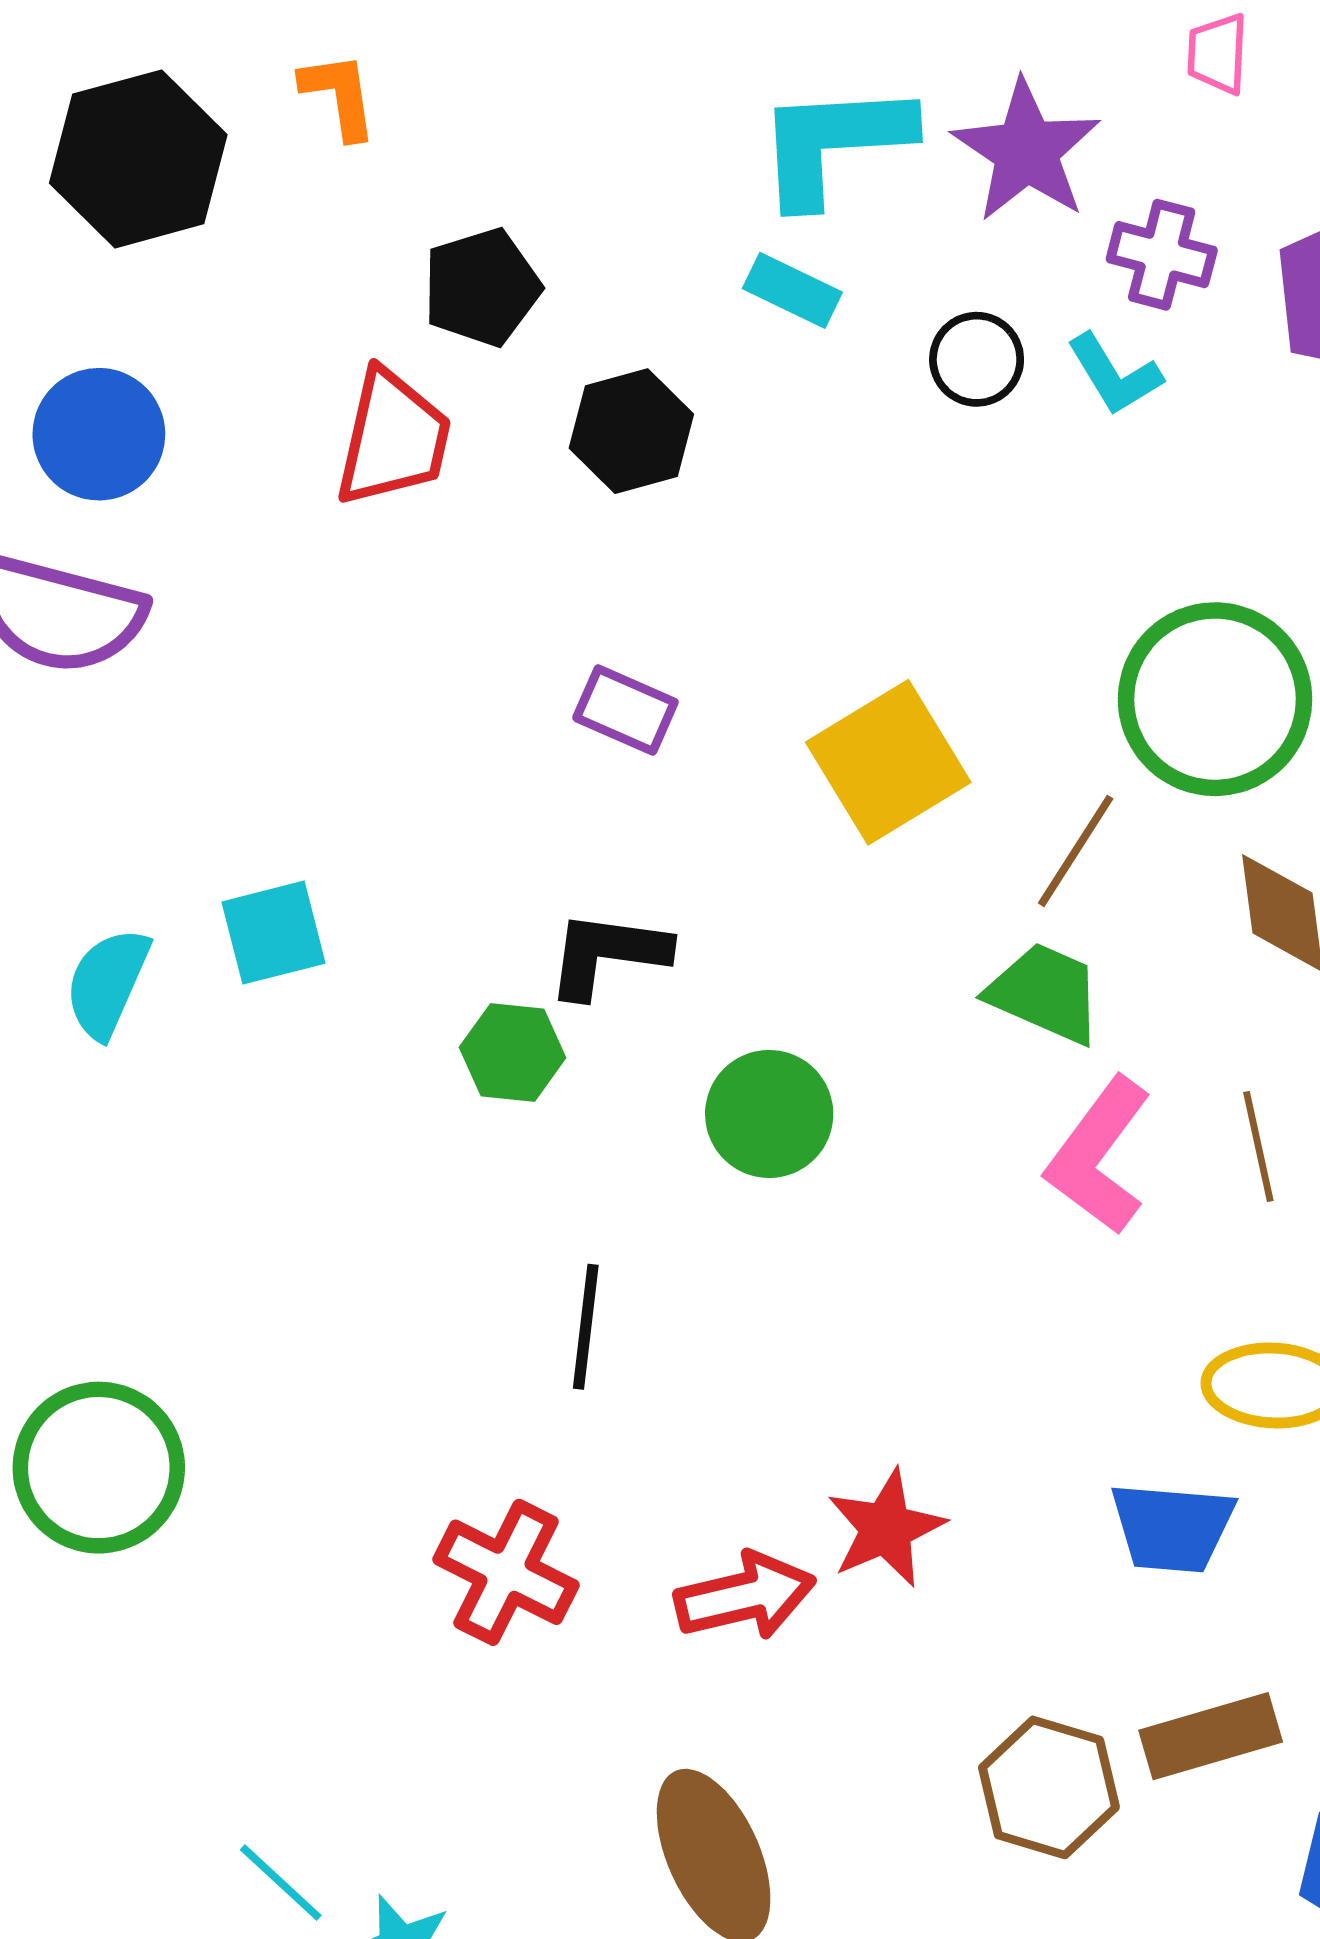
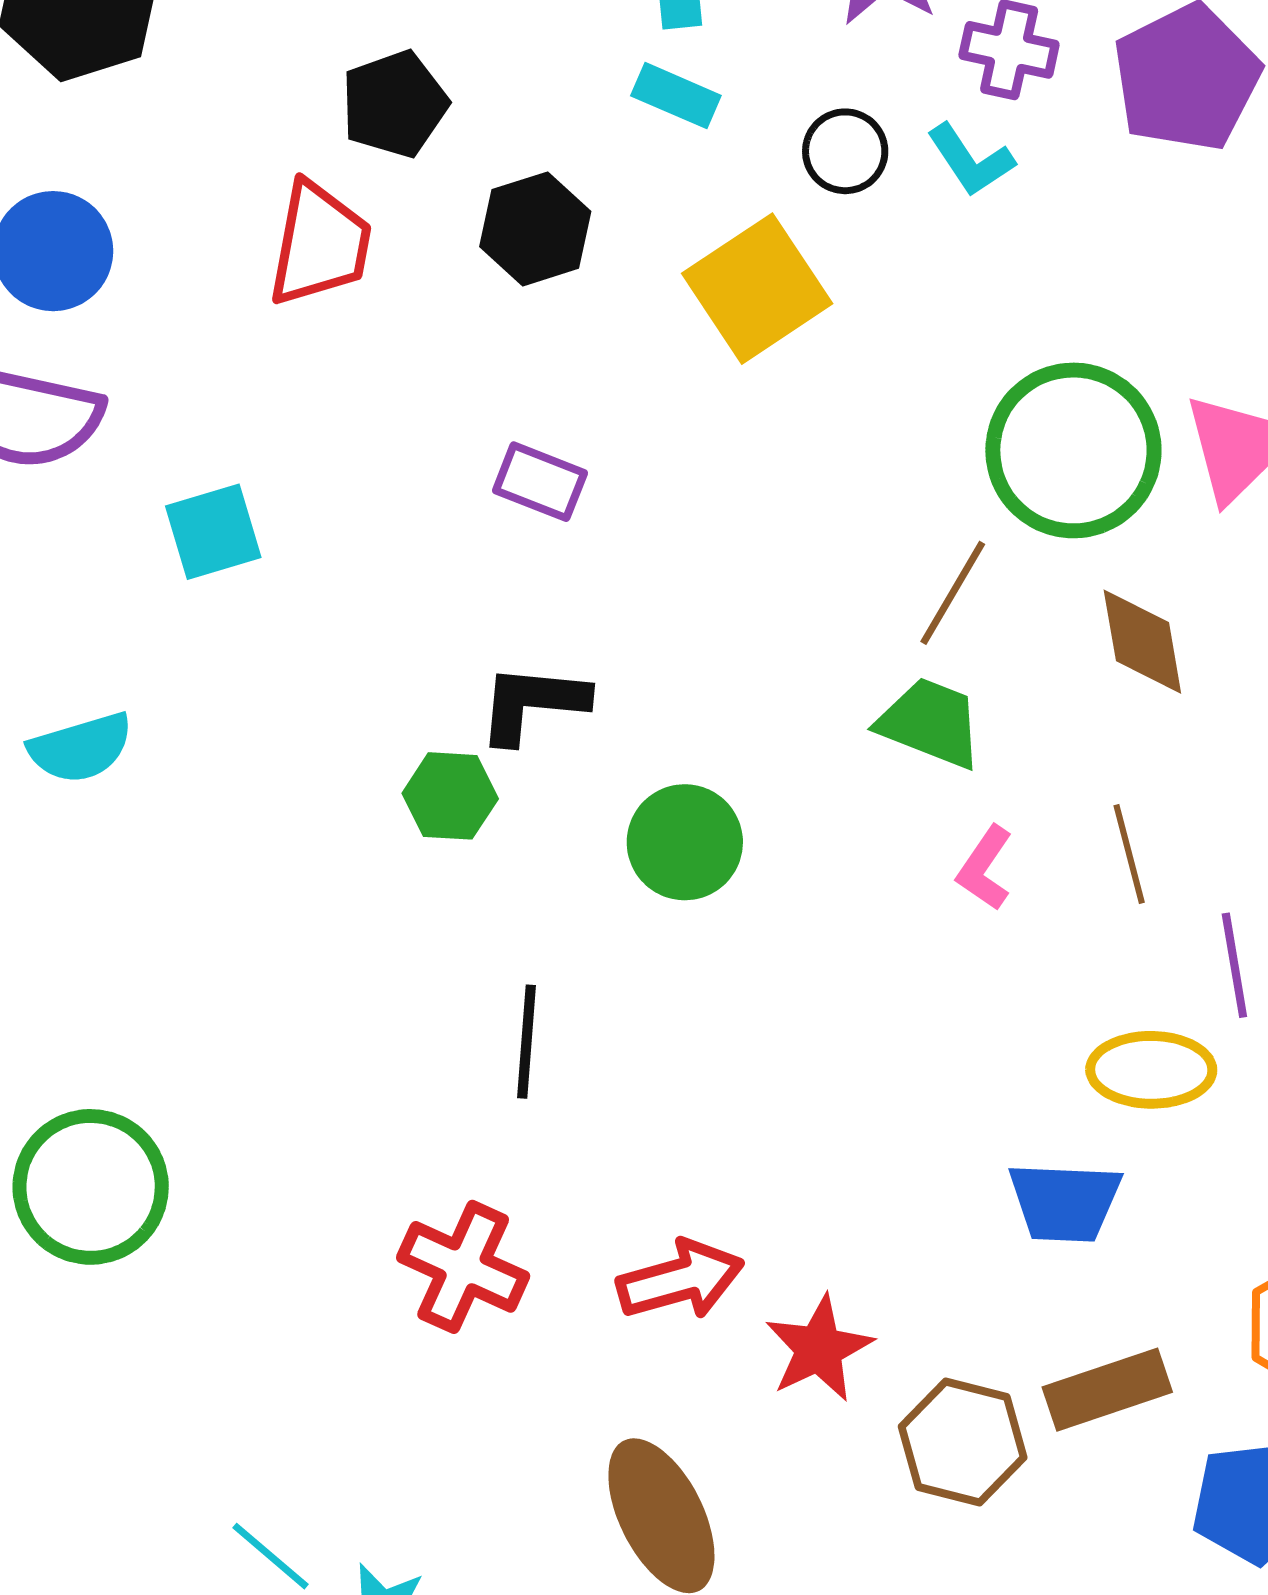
yellow square: (888, 762) -> (757, 289), moved
cyan square: (274, 933) -> (213, 532), moved
cyan semicircle: (107, 983) -> (81, 748), turned -128
pink L-shape: (1099, 1156) -> (985, 868), size x0.6
red star: (886, 1528) -> (819, 1349), moved

